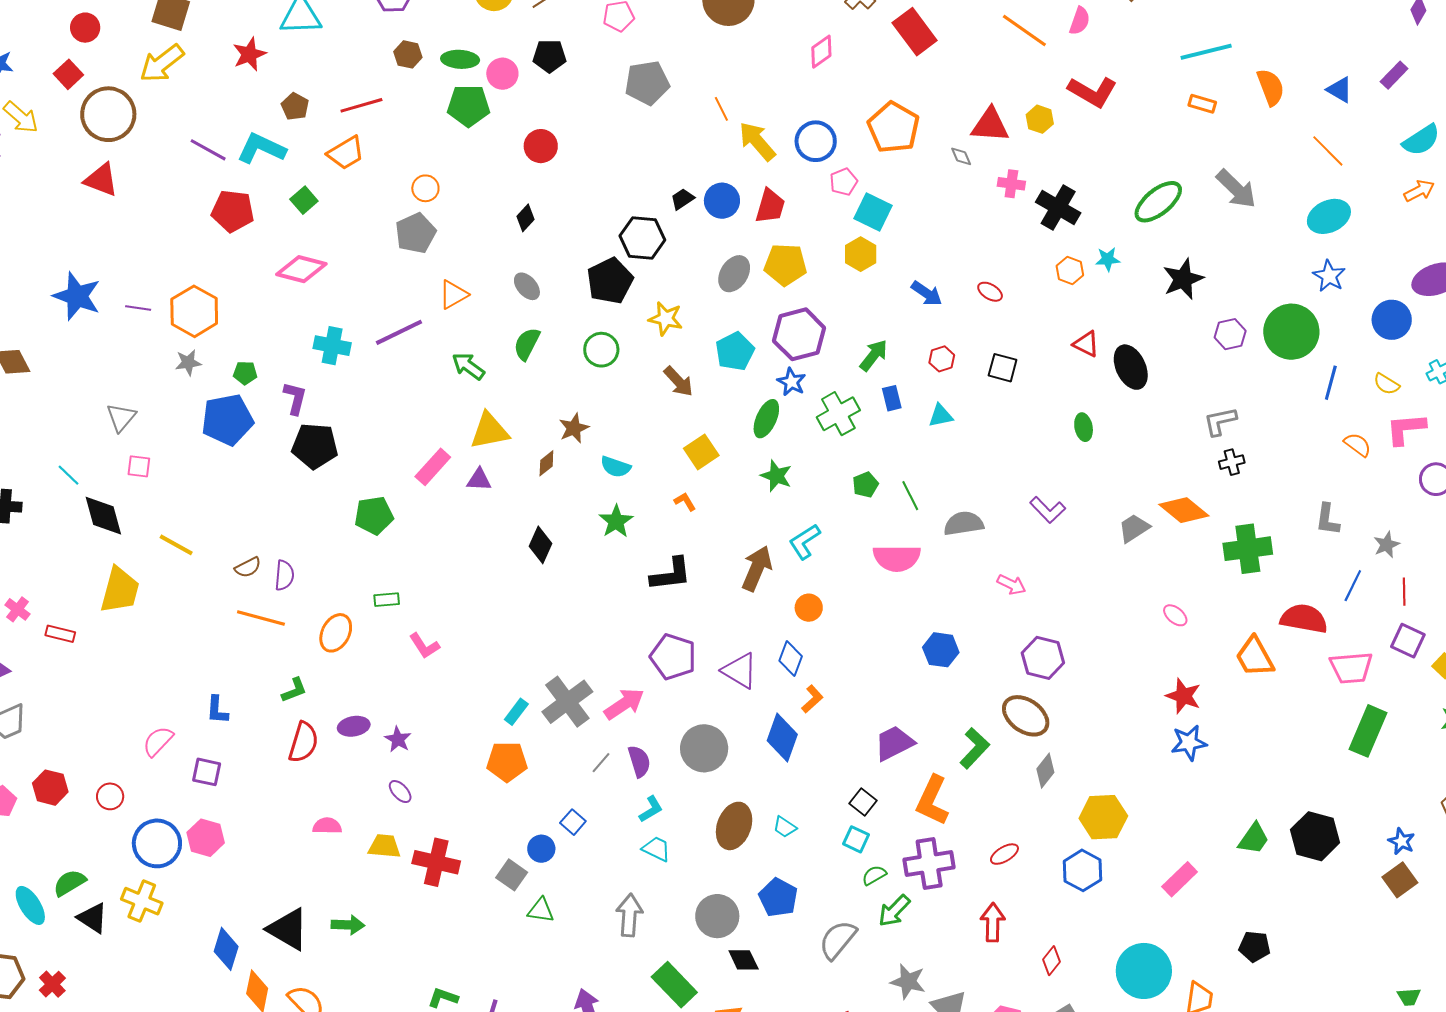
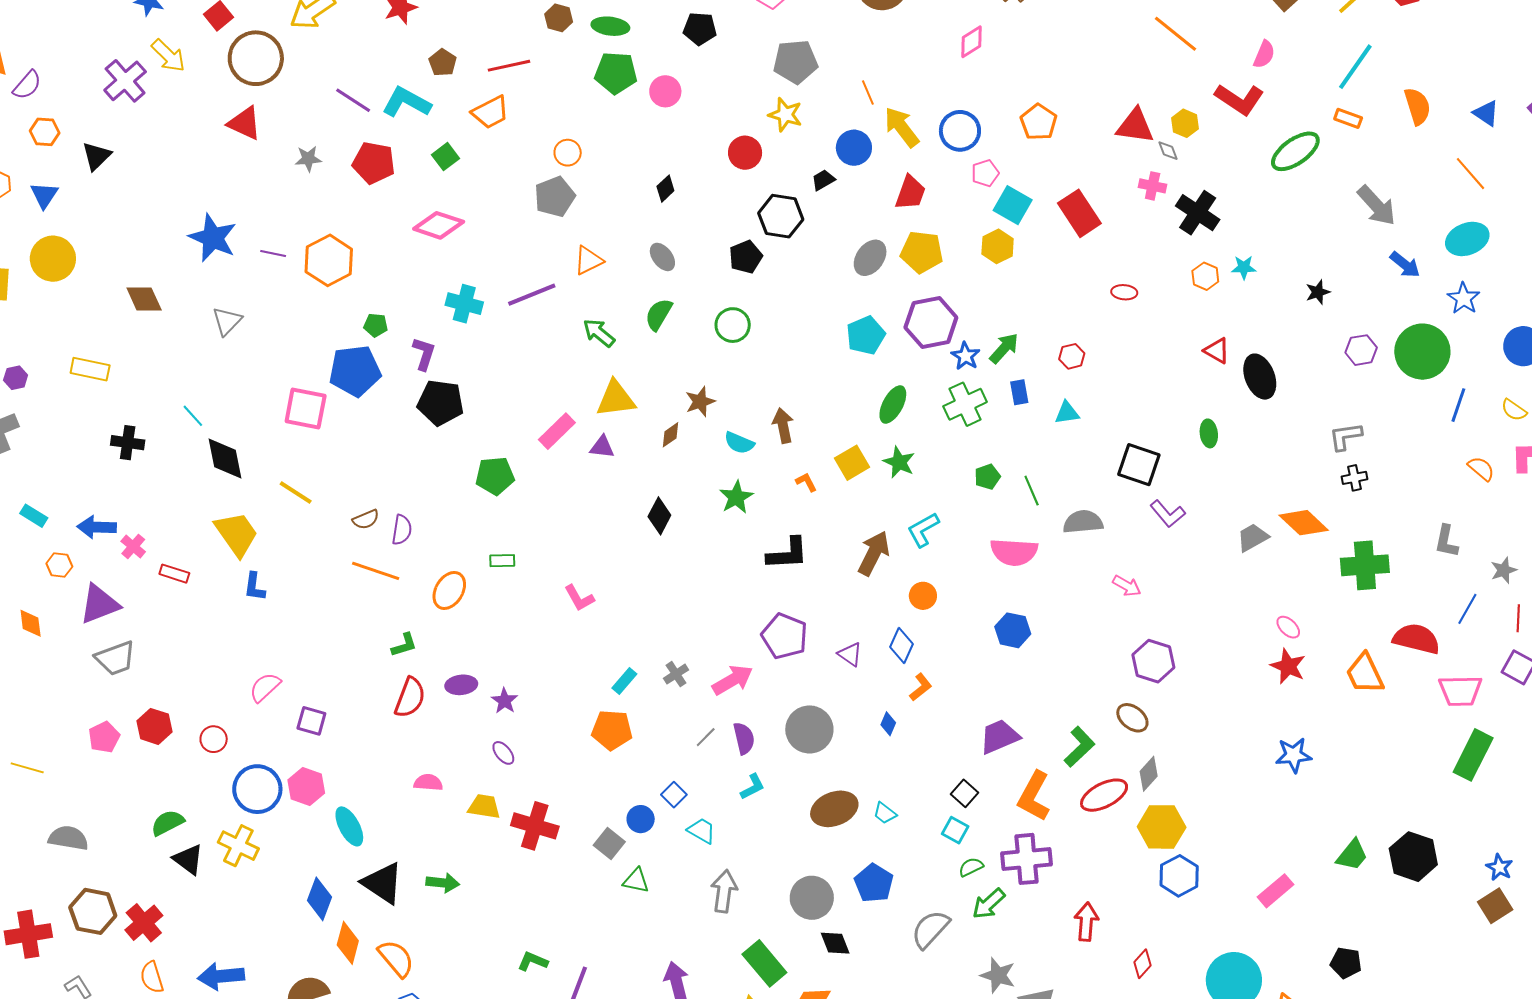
pink semicircle: (1080, 21) -> (1264, 54), moved
red rectangle: (915, 32) -> (1079, 213), moved
cyan line: (1206, 52) -> (1355, 67), turned -45
pink circle: (502, 74) -> (665, 91), moved
orange pentagon: (894, 127) -> (1039, 122), size x0.7
red circle: (541, 146) -> (745, 153), moved
gray diamond: (961, 156) -> (1168, 151), moved
blue circle: (722, 201) -> (854, 148), moved
green ellipse: (1158, 202) -> (1295, 151), moved
black star: (1183, 279) -> (1318, 292), size x0.6
black pentagon: (610, 281) -> (746, 257), size x0.7
red ellipse: (990, 292) -> (1124, 292), turned -30
blue arrow: (927, 293) -> (1405, 265), moved
yellow star: (666, 319) -> (785, 115), moved
gray star: (188, 363) -> (308, 159), moved
black square: (1003, 368) -> (1139, 465), moved, size x1.4
brown arrow: (678, 381) -> (783, 426), moved, turned -152
blue star: (792, 382) -> (965, 356), moved
gray triangle: (121, 417) -> (227, 321), moved
yellow square: (701, 452) -> (852, 463), moved
pink square: (139, 466) -> (306, 409), moved, size x1.8
yellow trapezoid: (120, 590) -> (237, 534), turned -54
pink L-shape: (424, 646) -> (579, 598), moved
blue hexagon: (941, 650) -> (1013, 630), moved
purple triangle: (740, 671) -> (850, 654), size x0.7
red star: (1183, 696) -> (1288, 666), moved
gray cross: (567, 702) -> (676, 674), size x0.5
blue L-shape: (217, 710) -> (254, 587), moved
brown ellipse: (1026, 716) -> (1132, 718), size x0.7
blue diamond: (782, 737) -> (888, 724), size x0.5
yellow hexagon: (1103, 817) -> (1162, 827), moved
brown ellipse: (734, 826) -> (834, 809), turned 45
cyan trapezoid: (656, 849) -> (702, 831), moved
red ellipse: (1004, 854) -> (1104, 795), moved, size x1.6
cyan ellipse: (30, 905) -> (349, 826), moved
red cross: (52, 984) -> (144, 923), size x1.4

